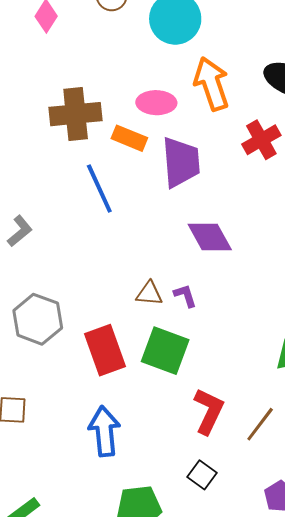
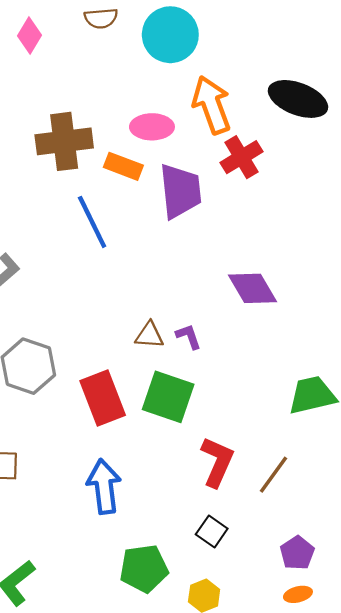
red cross: (261, 140) -> (242, 157), moved
purple diamond: (210, 237) -> (252, 288), moved

